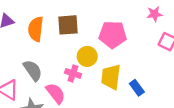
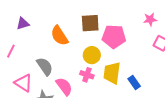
brown square: (68, 25) -> (90, 23), moved
orange semicircle: (36, 29) -> (59, 36), moved, turned -40
pink cross: (73, 73) -> (87, 75), moved

